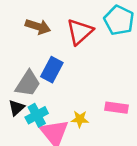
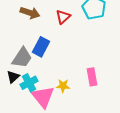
red triangle: (80, 32) -> (63, 17), size x0.7
pink rectangle: (116, 108) -> (92, 77), turned 72

